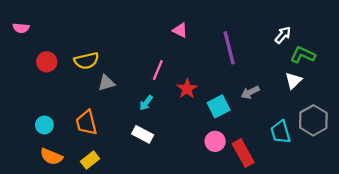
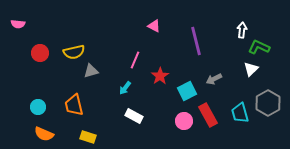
white arrow: (283, 35) -> (242, 30), turned -35
white rectangle: (143, 134) -> (134, 116), moved
red rectangle: (243, 153) -> (208, 115), moved
yellow rectangle: (90, 160) -> (88, 137), moved, turned 56

